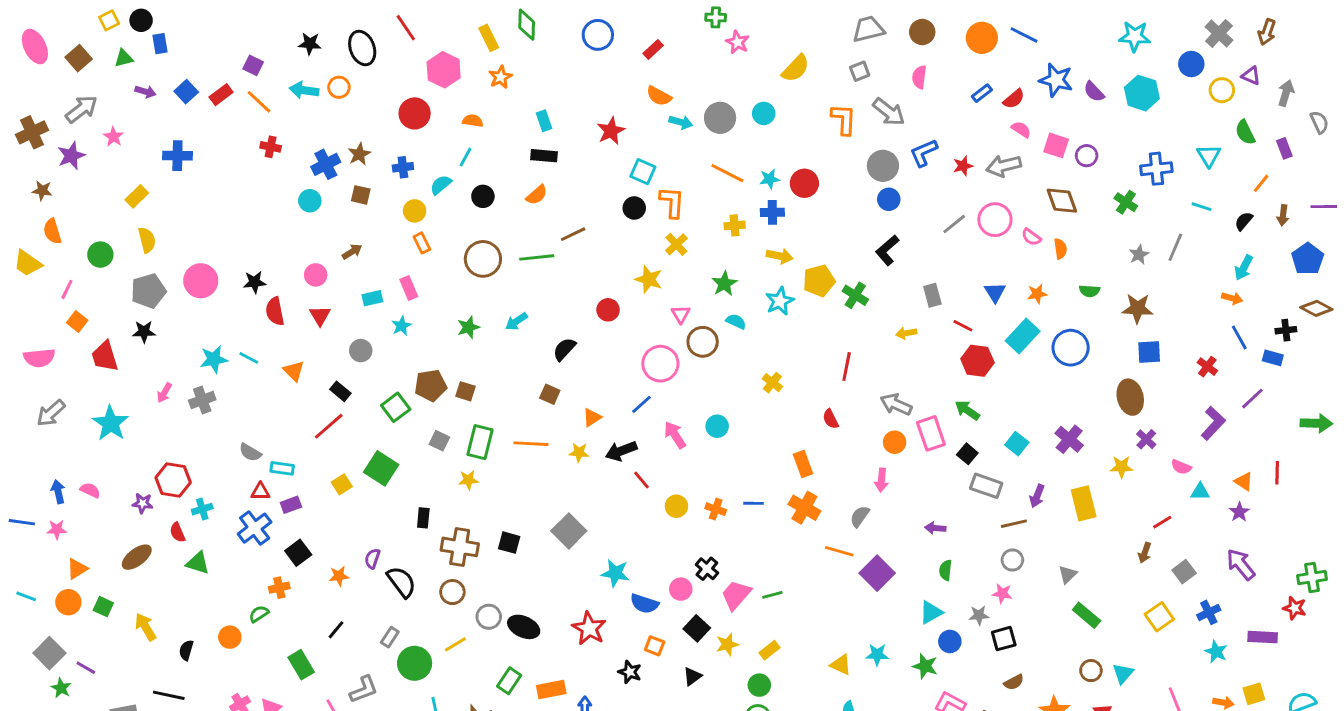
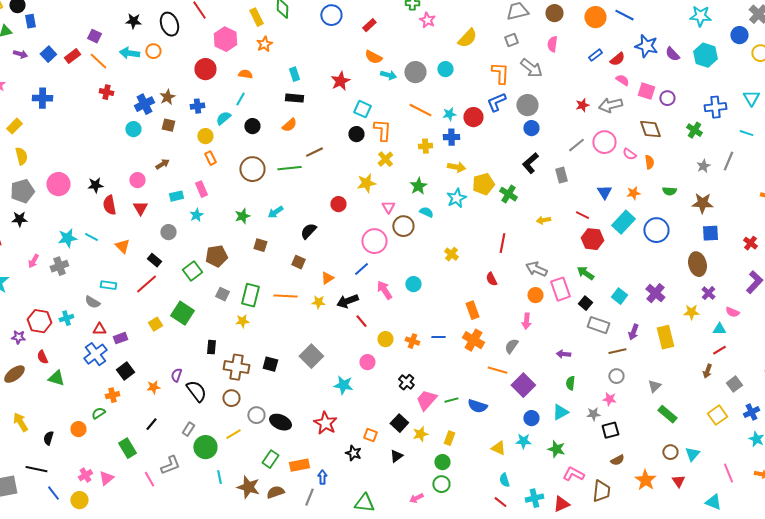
blue L-shape: (924, 153) -> (496, 102), moved
yellow star: (649, 279) -> (366, 183), turned -30
gray rectangle: (932, 295) -> (561, 175), moved
brown square: (465, 391) -> (260, 245), moved
cyan rectangle: (282, 468) -> (108, 285), moved
cyan triangle: (1200, 492) -> (719, 329), moved
cyan cross: (202, 509) -> (66, 318), moved
pink circle: (681, 589) -> (367, 362), moved
blue semicircle: (644, 604) -> (477, 406), moved
blue circle: (950, 641) -> (531, 418), moved
yellow rectangle: (769, 650) -> (449, 438), turned -32

